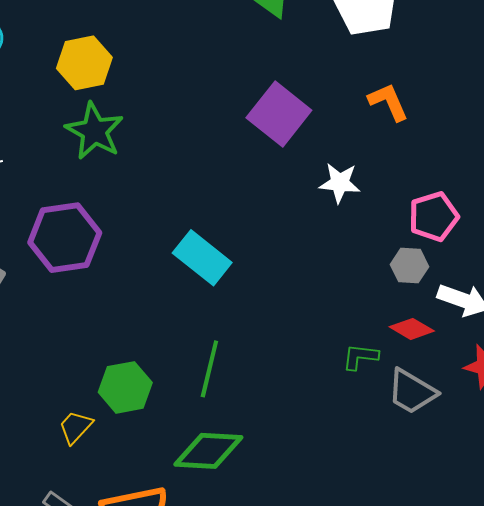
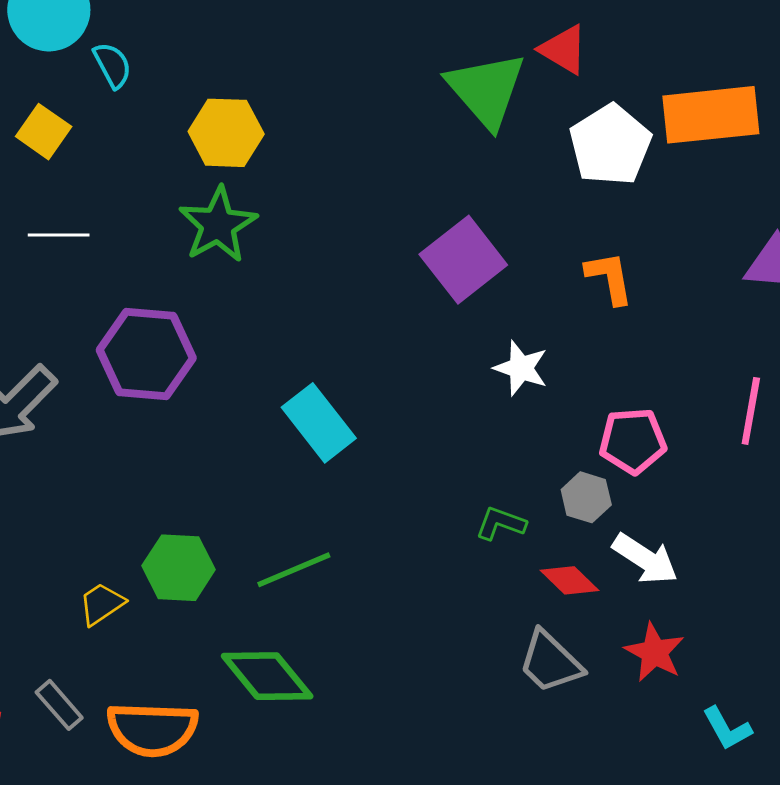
green L-shape: (360, 357) -> (501, 523), moved
green line: (209, 369) -> (294, 570), turned 40
green diamond: (208, 451) -> (267, 676), turned 34

